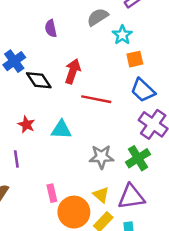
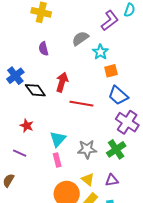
cyan triangle: (61, 130) -> (58, 139), moved, turned -48
purple line: (16, 159) -> (20, 153), turned -56
pink rectangle: (52, 193) -> (57, 160), moved
purple triangle: (131, 197) -> (112, 180), size x0.6

